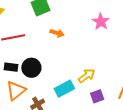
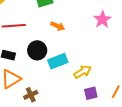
black circle: (31, 68) -> (37, 50), moved
cyan rectangle: (64, 89) -> (58, 61), moved

